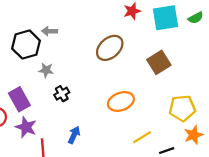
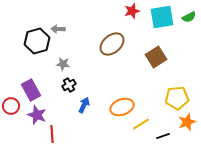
gray star: (46, 70) -> (63, 64), moved
orange ellipse: (121, 101) -> (122, 107), moved
blue arrow: (74, 135) -> (84, 105), moved

